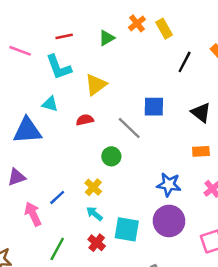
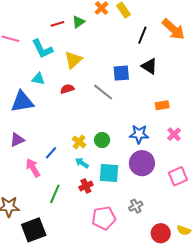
red line: (64, 36) -> (57, 24), moved
black triangle: (201, 112) -> (149, 66), moved
green circle: (111, 156) -> (102, 140), moved
red cross: (97, 243) -> (86, 186), turned 32

